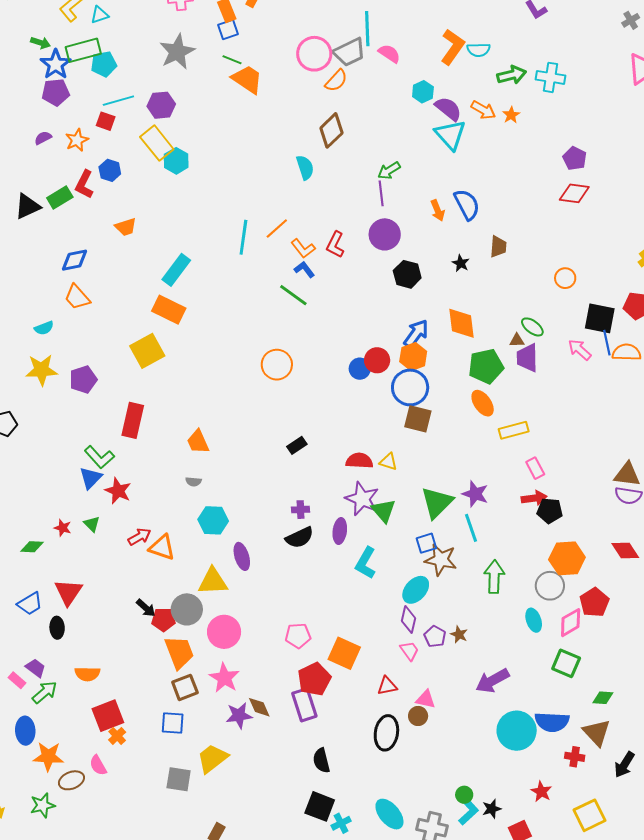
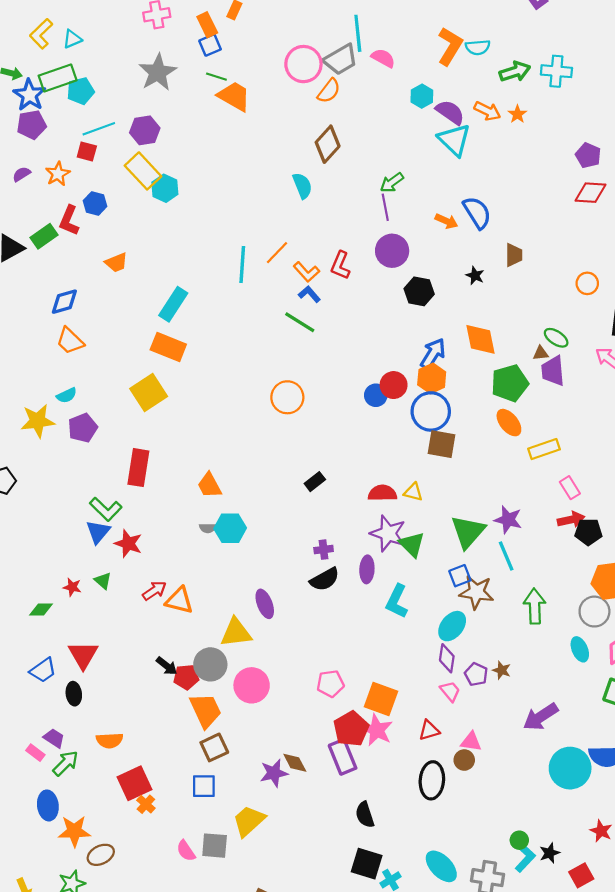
orange arrow: (438, 210) -> (446, 221), turned -40
cyan semicircle: (44, 328) -> (67, 395), moved
cyan hexagon: (213, 520) -> (230, 528), moved
pink star: (224, 678) -> (377, 730), moved
pink semicircle: (98, 765) -> (186, 851), moved

